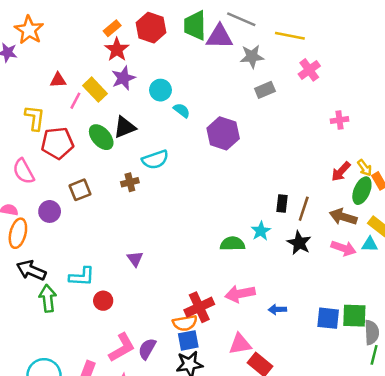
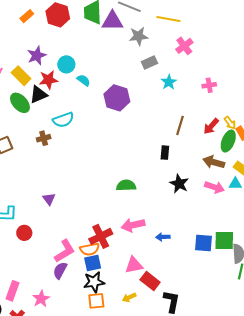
red star: (117, 49) -> (48, 80), moved, turned 30
yellow rectangle: (95, 90) -> (21, 76), moved
brown line: (304, 209) -> (180, 125), moved
cyan star: (261, 231) -> (169, 82), moved
pink L-shape: (122, 348) -> (65, 251), moved

